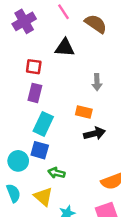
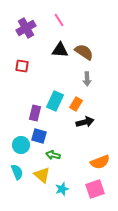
brown semicircle: (96, 24) -> (84, 52), moved
red square: (34, 67) -> (22, 66), moved
purple rectangle: (35, 93) -> (35, 113), moved
orange rectangle: (84, 112) -> (76, 104), turned -72
cyan rectangle: (43, 124) -> (55, 101), moved

